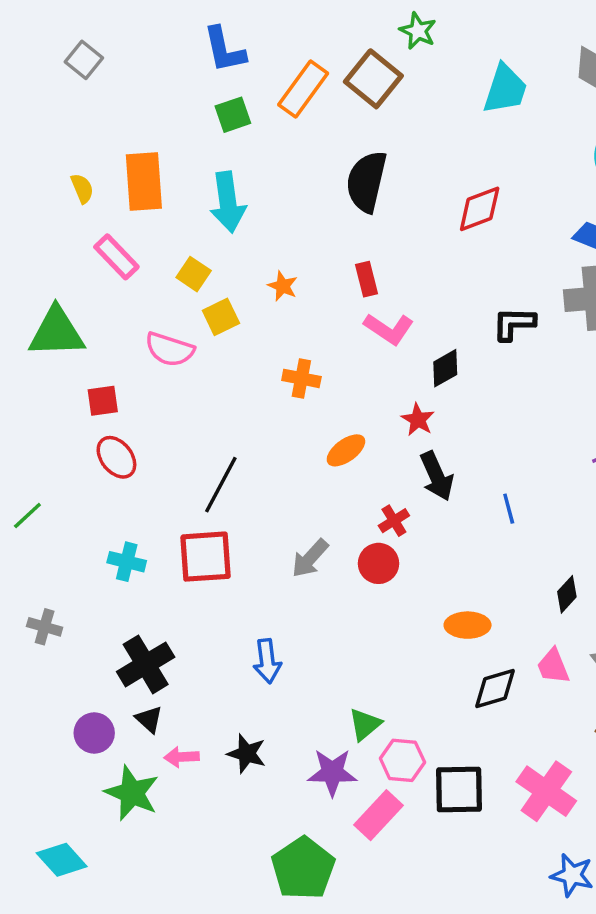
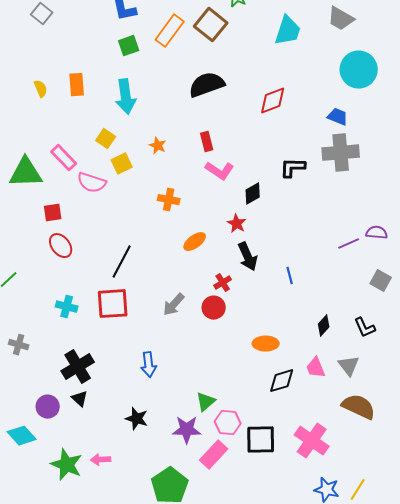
orange rectangle: (144, 182) -> (77, 85), size x0.7
black semicircle: (367, 182) -> (207, 85), turned 57
pink rectangle: (116, 257) -> (64, 158), moved
pink arrow: (182, 757) -> (101, 460), moved
green star: (132, 793) -> (67, 465), moved
cyan diamond: (62, 860) -> (22, 436), moved

